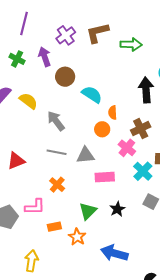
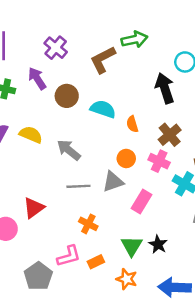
brown L-shape: (97, 33) -> (103, 60), moved
orange circle: (102, 129) -> (126, 158), moved
pink rectangle: (105, 177) -> (142, 202), turned -42
black star: (117, 209) -> (158, 244), moved
orange rectangle: (54, 227) -> (96, 262), moved

